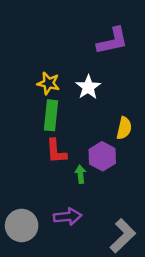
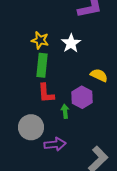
yellow semicircle: (124, 128) -> (99, 75), turned -78
gray circle: (22, 225) -> (31, 127), moved

